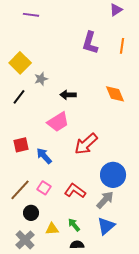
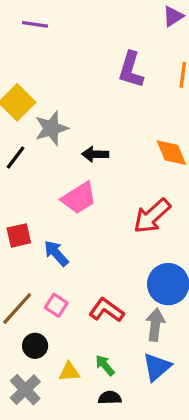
gray star: (41, 79) -> (51, 128), size x1.5
red arrow: (86, 144) -> (152, 216), moved
gray arrow: (105, 200) -> (155, 325), turned -36

